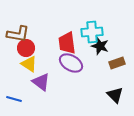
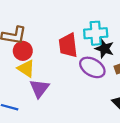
purple ellipse: (71, 63) -> (92, 67), moved
purple triangle: (41, 82) -> (39, 88), turned 30

